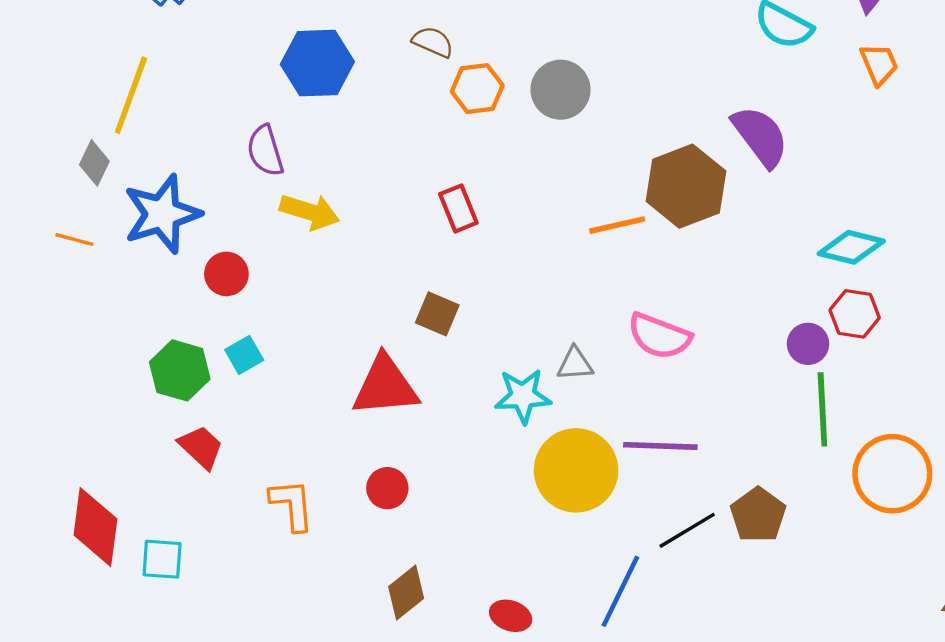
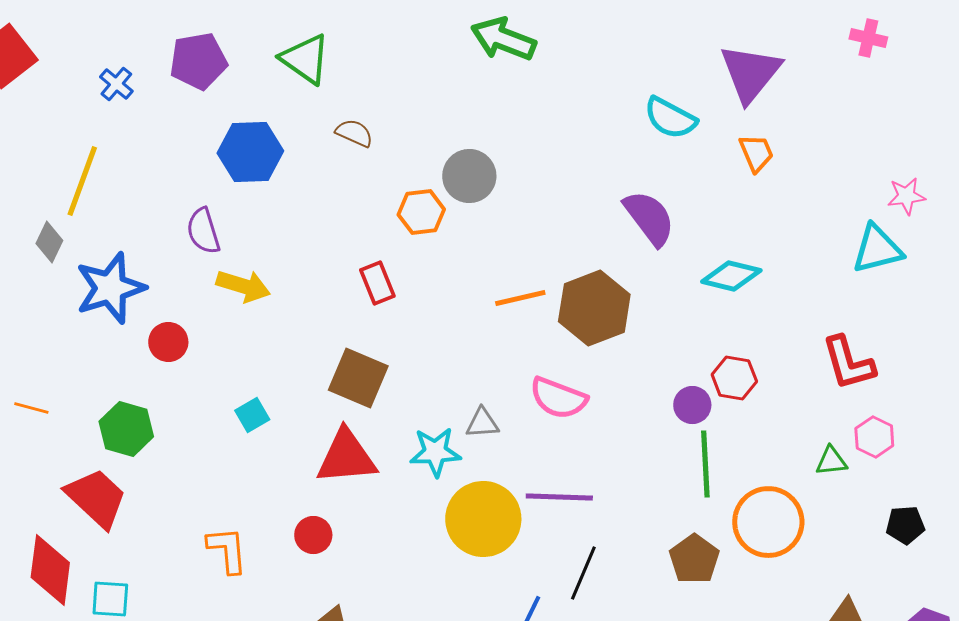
orange hexagon: (477, 89) -> (421, 212), moved
brown hexagon: (686, 186) -> (594, 308), moved
orange line: (74, 240) -> (31, 408), moved
cyan diamond: (851, 247) -> (731, 276), moved
brown square: (437, 314) -> (358, 378), size x1.5
cyan square: (244, 355) -> (252, 415), moved
red triangle: (385, 386) -> (346, 457), moved
red trapezoid: (201, 447) -> (96, 498), moved, size x1.5
brown pentagon: (758, 515) -> (694, 559), moved
black line: (687, 530) -> (583, 573), turned -36

